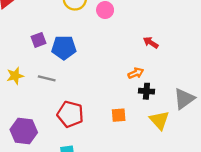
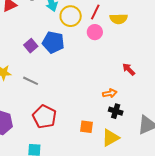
purple square: (38, 40) -> (31, 46), turned -32
blue pentagon: (64, 48) -> (53, 42), moved
yellow triangle: (159, 120) -> (110, 138), moved, turned 30

